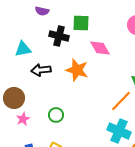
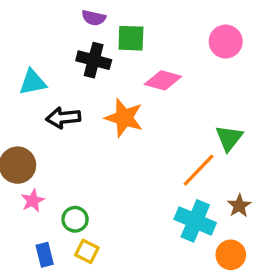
purple semicircle: (42, 11) -> (94, 18), moved
pink diamond: (100, 48) -> (163, 80), turned -45
green circle: (56, 115) -> (75, 219), moved

